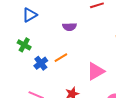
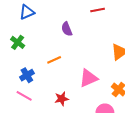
purple semicircle: (69, 27) -> (67, 29), turned 64
blue cross: (41, 63) -> (27, 75), moved

